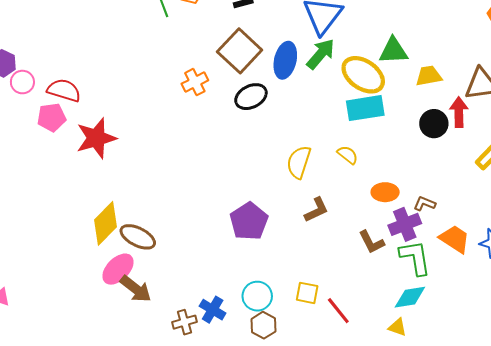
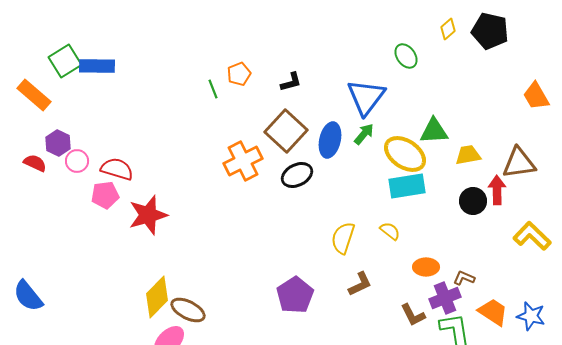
green arrow: (321, 54) -> (364, 134), size x0.7
orange cross: (195, 82) -> (243, 161), size x1.5

